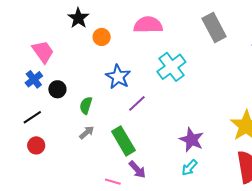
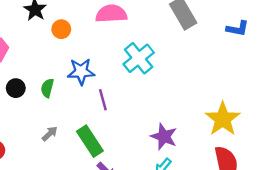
blue star: (118, 77) -> (81, 72), turned -30
purple line: (137, 103) -> (103, 100), turned -60
green semicircle: (86, 105) -> (47, 88), moved

